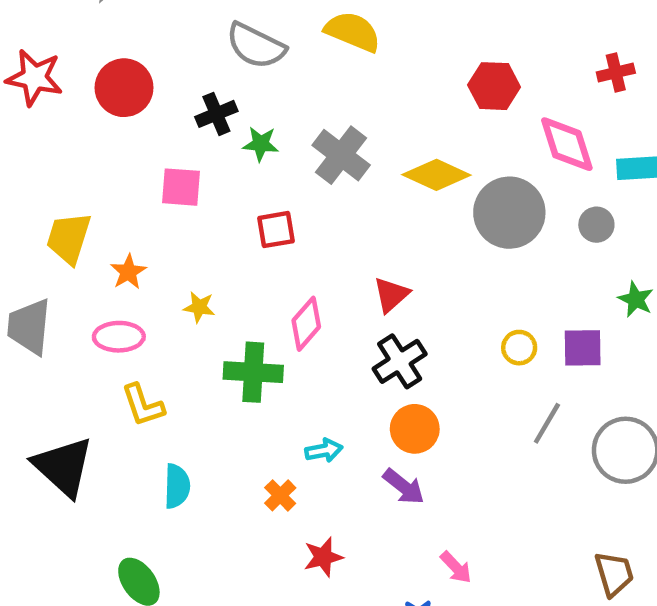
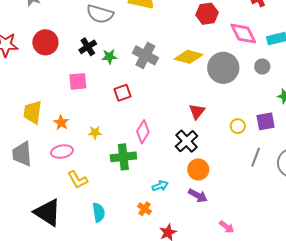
red triangle: (391, 295) -> (197, 111), moved

